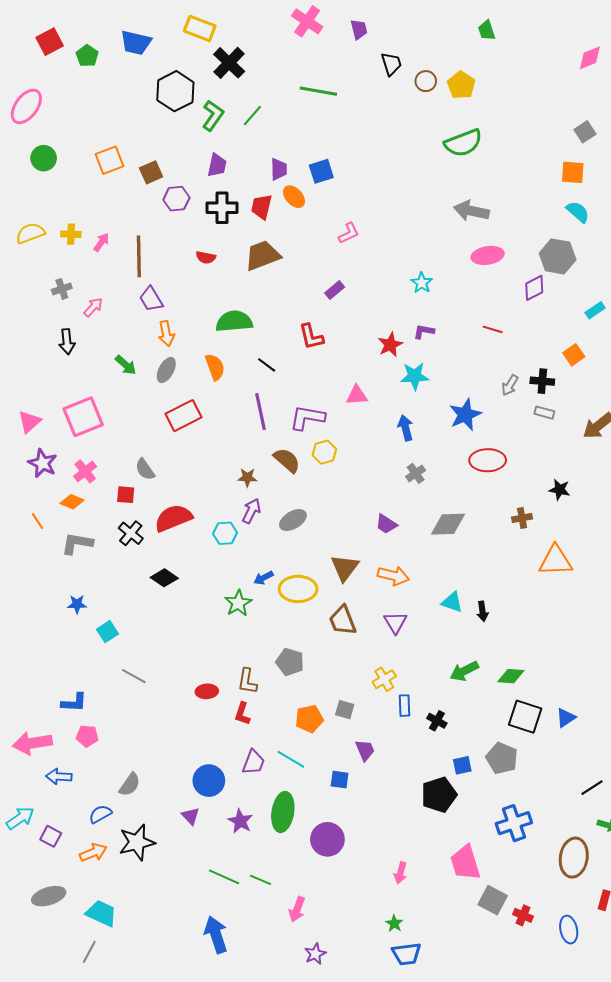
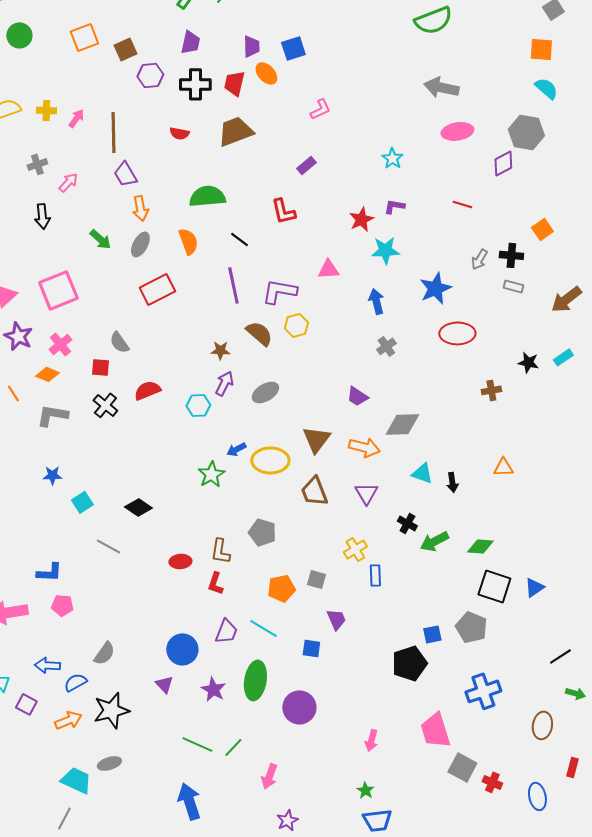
cyan rectangle: (595, 310) -> (563, 357), moved
red semicircle: (173, 518) -> (147, 390), size x0.7
gray diamond: (448, 524) -> (402, 424), moved
orange triangle: (556, 561) -> (503, 467), moved, size x0.6
black diamond: (164, 578) -> (138, 507), moved
black cross: (437, 721) -> (407, 523), moved
blue arrow: (59, 776) -> (47, 665), moved
brown ellipse: (574, 858) -> (542, 725), size x0.7
green line: (261, 880) -> (233, 747), turned -70
gray ellipse: (49, 896) -> (109, 763), moved, size x0.7

